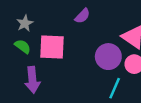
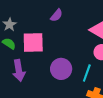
purple circle: (108, 57) -> (61, 69), moved

